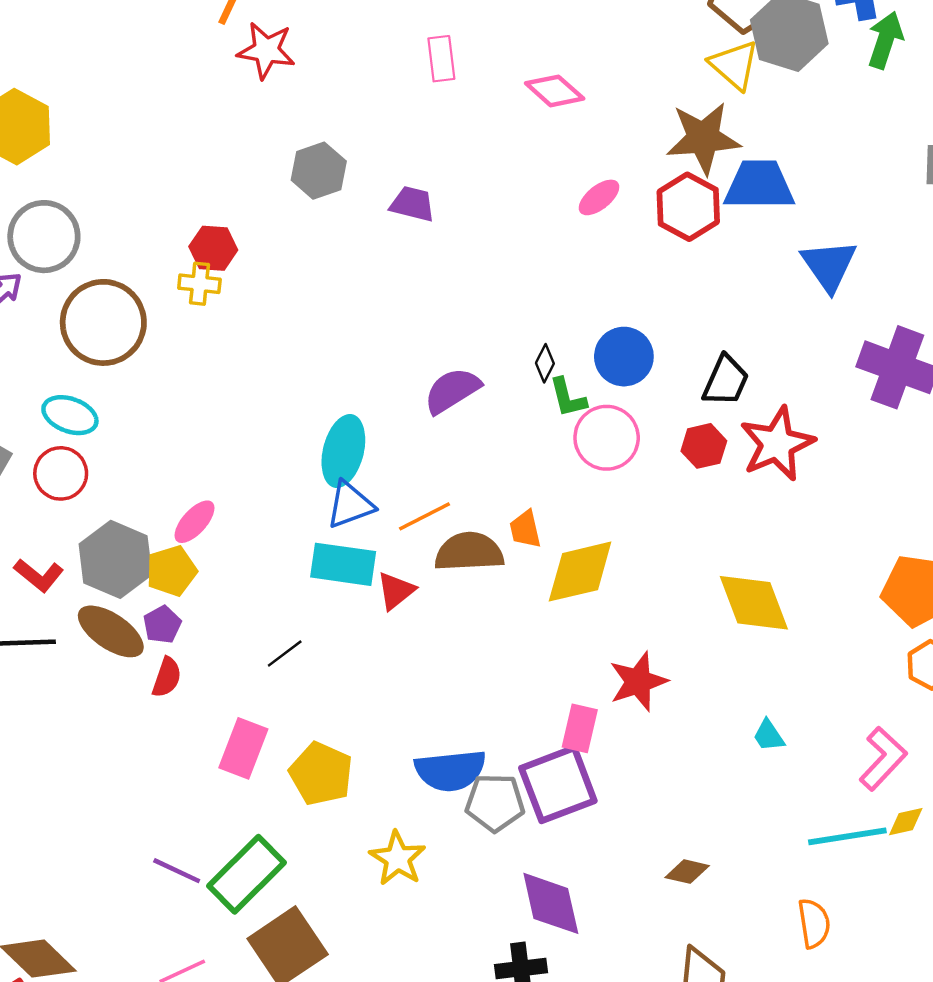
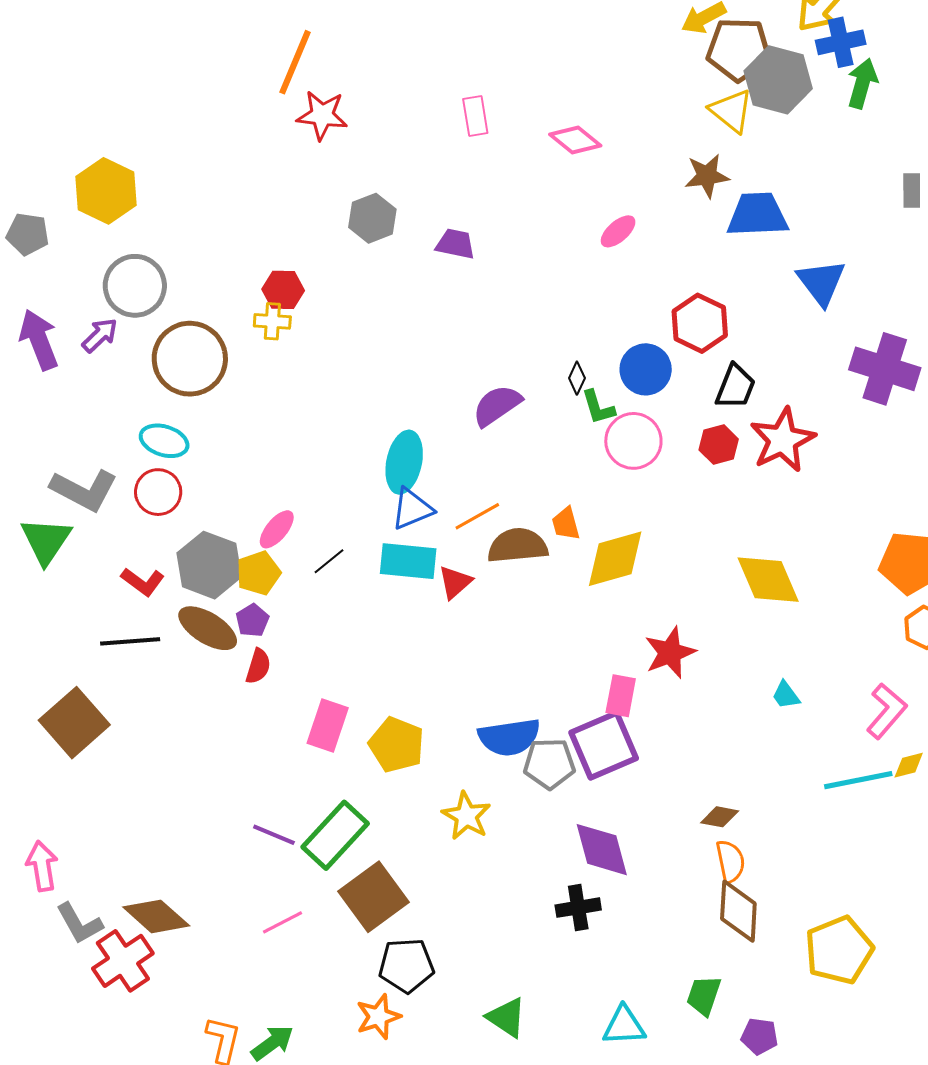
brown star: (703, 138) -> (707, 176), size x0.7
red hexagon: (688, 207) -> (700, 323), moved
black line: (285, 653) -> (329, 561), moved
orange semicircle: (814, 923) -> (730, 861), moved

